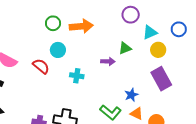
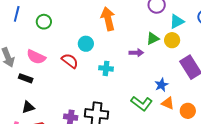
green circle: (53, 23) -> (44, 22), moved
orange arrow: (81, 26) -> (108, 19), turned -95
yellow circle: (158, 50) -> (172, 40), moved

